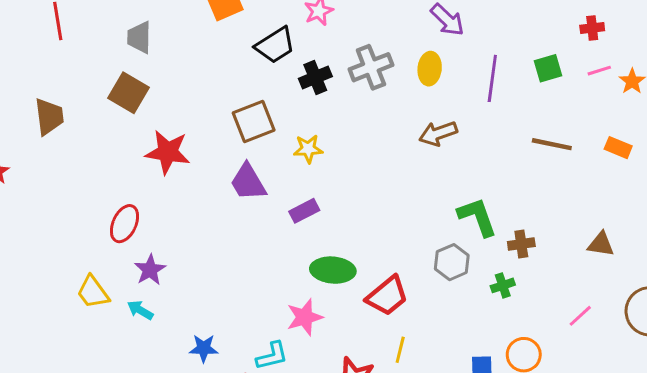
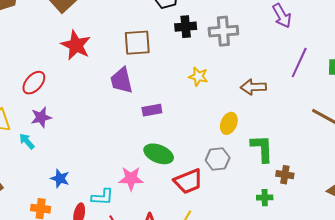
yellow ellipse: (430, 69) -> (229, 123), moved
yellow star: (308, 149) -> (198, 77), moved
gray hexagon: (452, 262) -> (218, 159), moved

